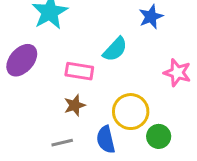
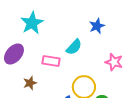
brown star: (75, 105) -> (30, 83), moved

